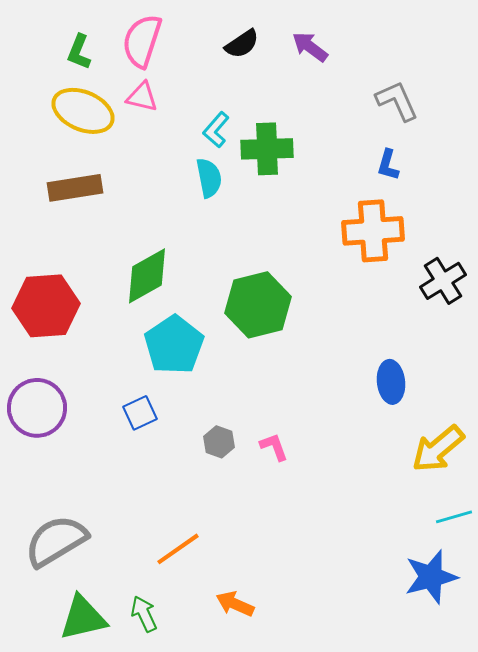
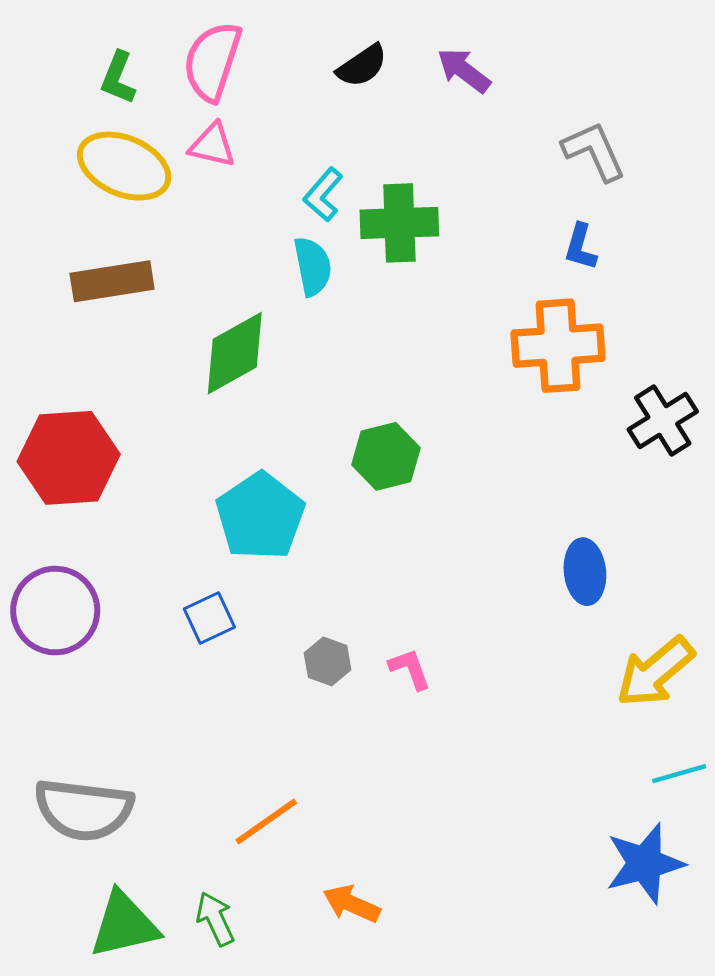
green diamond: (147, 276) -> (235, 353), moved
green hexagon: (258, 305) -> (386, 456), size x0.7
gray semicircle: (56, 541) -> (84, 810), turned -142

